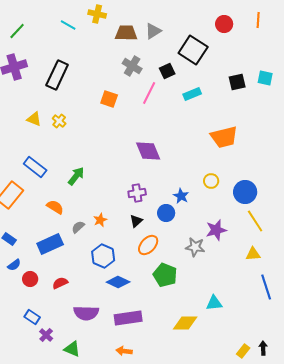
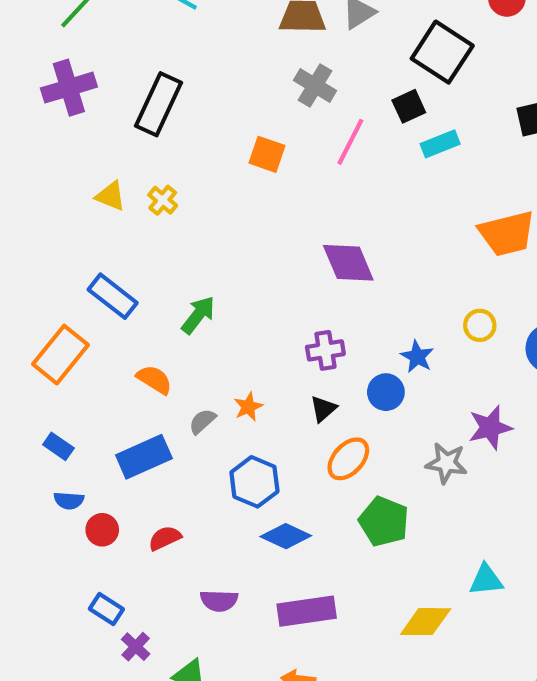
black square: (167, 71) -> (409, 106), moved
blue semicircle: (14, 265) -> (69, 501), turned 40
purple semicircle: (86, 313) -> (219, 601), size x0.7

